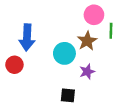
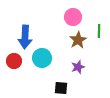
pink circle: (94, 15) -> (73, 17), moved
cyan circle: (64, 53) -> (42, 58), moved

